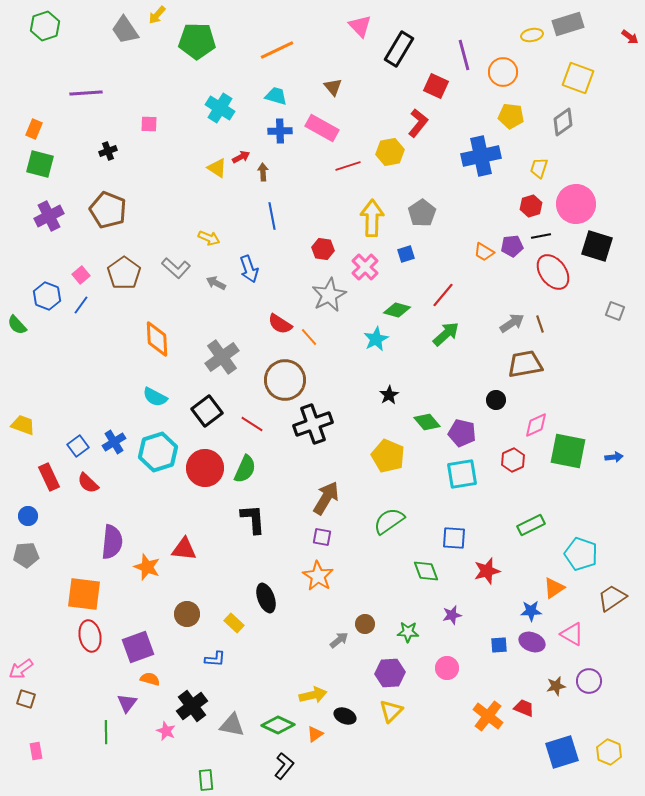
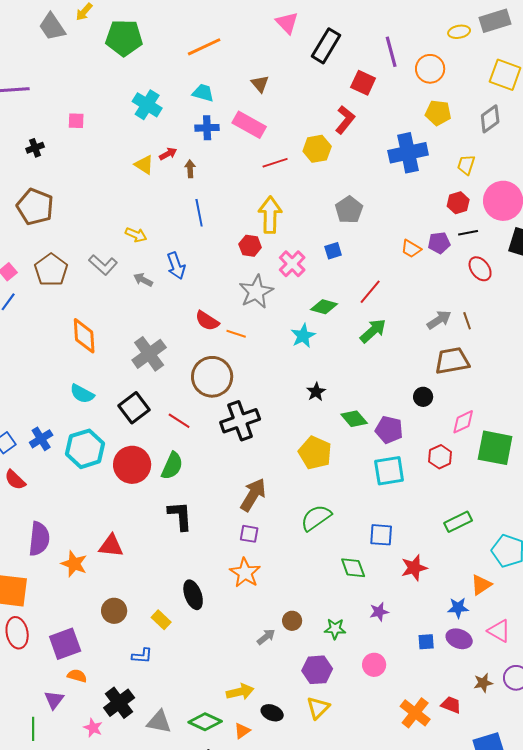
yellow arrow: (372, 218) -> (270, 215), moved
red ellipse: (553, 272) -> (480, 269), size x0.7
orange line: (309, 337) -> (236, 334), turned -30

